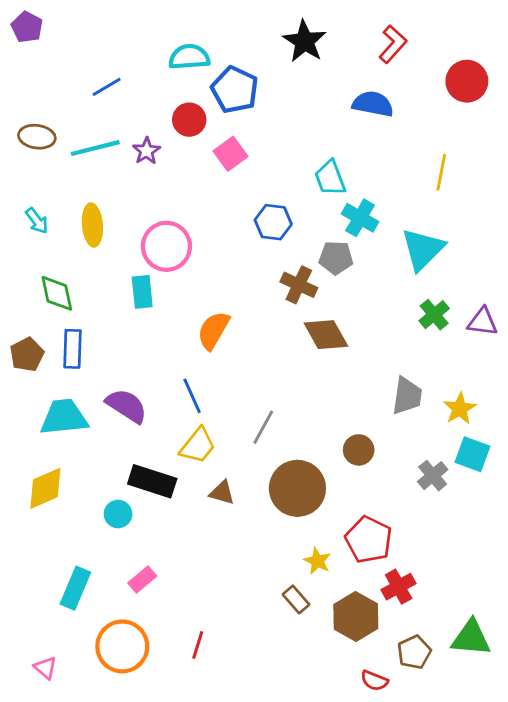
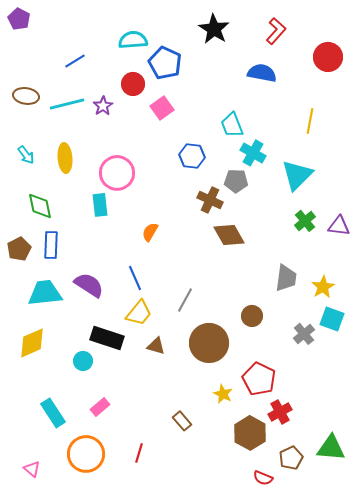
orange semicircle: (213, 330) -> (150, 232), size x0.7
cyan rectangle: (75, 588) -> (53, 413), turned -56
brown rectangle: (296, 599) -> (182, 421), moved

